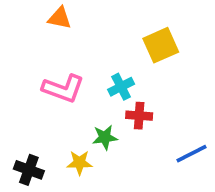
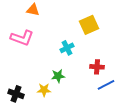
pink L-shape: (63, 89) -> (22, 38), moved
red cross: (139, 116) -> (97, 67), moved

